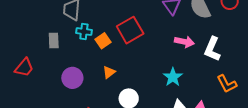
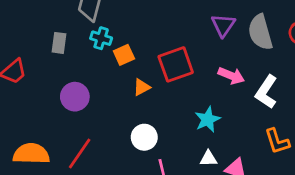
red square: (130, 30) -> (176, 64), moved
orange triangle: (109, 72) -> (142, 87), moved

